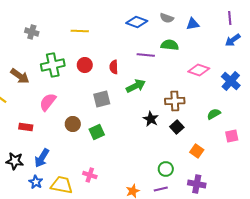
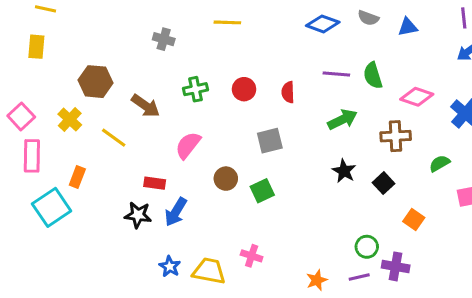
yellow line: (80, 31) -> (227, 22), moved
green semicircle: (170, 45) -> (373, 76), moved, turned -114
green cross: (53, 65) -> (196, 89), size x0.7
green arrow: (136, 86) -> (343, 119), moved
brown cross: (175, 101) -> (396, 136), moved
blue arrow: (42, 158) -> (176, 212), moved
black star: (15, 161) -> (138, 215), moved
purple cross: (197, 184) -> (396, 266), moved

